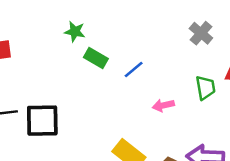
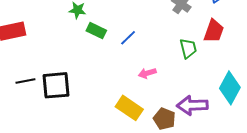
pink arrow: (163, 105) -> (147, 73), moved

